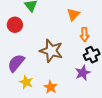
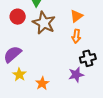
orange arrow: (84, 34) -> (76, 36), moved
brown star: (51, 51) -> (44, 23), moved

